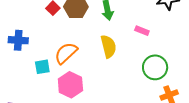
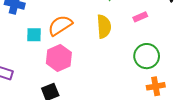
pink rectangle: (142, 31) -> (140, 17), turned -56

